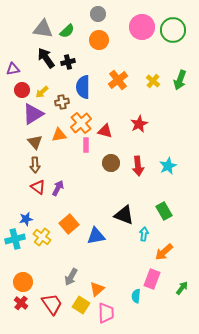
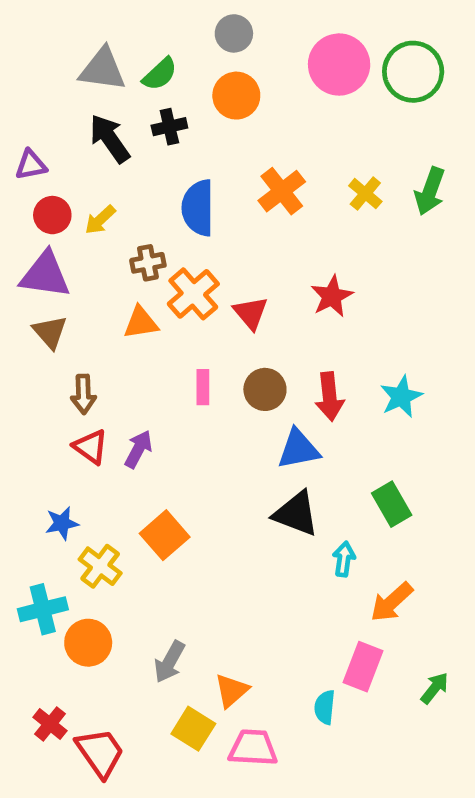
black cross: (68, 62) -> (169, 127), moved
brown cross: (62, 102) -> (148, 263), moved
purple triangle: (33, 114) -> (45, 275), moved, turned 40
red triangle: (105, 131) -> (251, 313), turned 35
brown triangle: (35, 142) -> (50, 332), moved
pink rectangle: (86, 145) -> (203, 387), moved
blue triangle: (96, 236) -> (298, 449), moved
cyan cross: (15, 239) -> (43, 609), moved
orange circle: (23, 282) -> (88, 643), moved
red trapezoid: (52, 304) -> (100, 753), moved
pink trapezoid: (106, 313) -> (253, 748), turned -85

